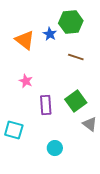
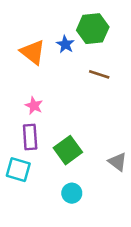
green square: (76, 101) -> (68, 150), moved
purple rectangle: (46, 105) -> (30, 137), moved

